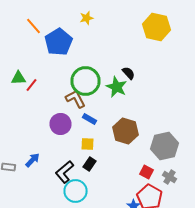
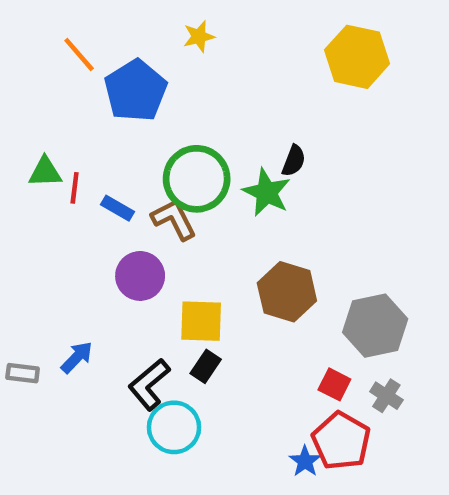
black semicircle: (128, 73) -> (294, 161), turned 64
red line: (32, 85) -> (75, 188), turned -32
blue rectangle: (90, 119) -> (118, 208), moved
yellow square: (88, 144) -> (201, 321), size x1.5

